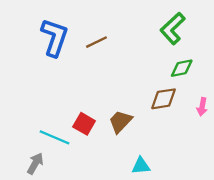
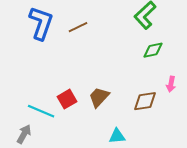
brown diamond: (164, 99) -> (145, 101), moved
red square: (84, 124) -> (67, 99), turned 30

